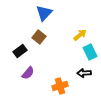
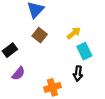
brown square: (39, 37) -> (40, 35), moved
black arrow: (84, 73) -> (78, 73), turned -80

